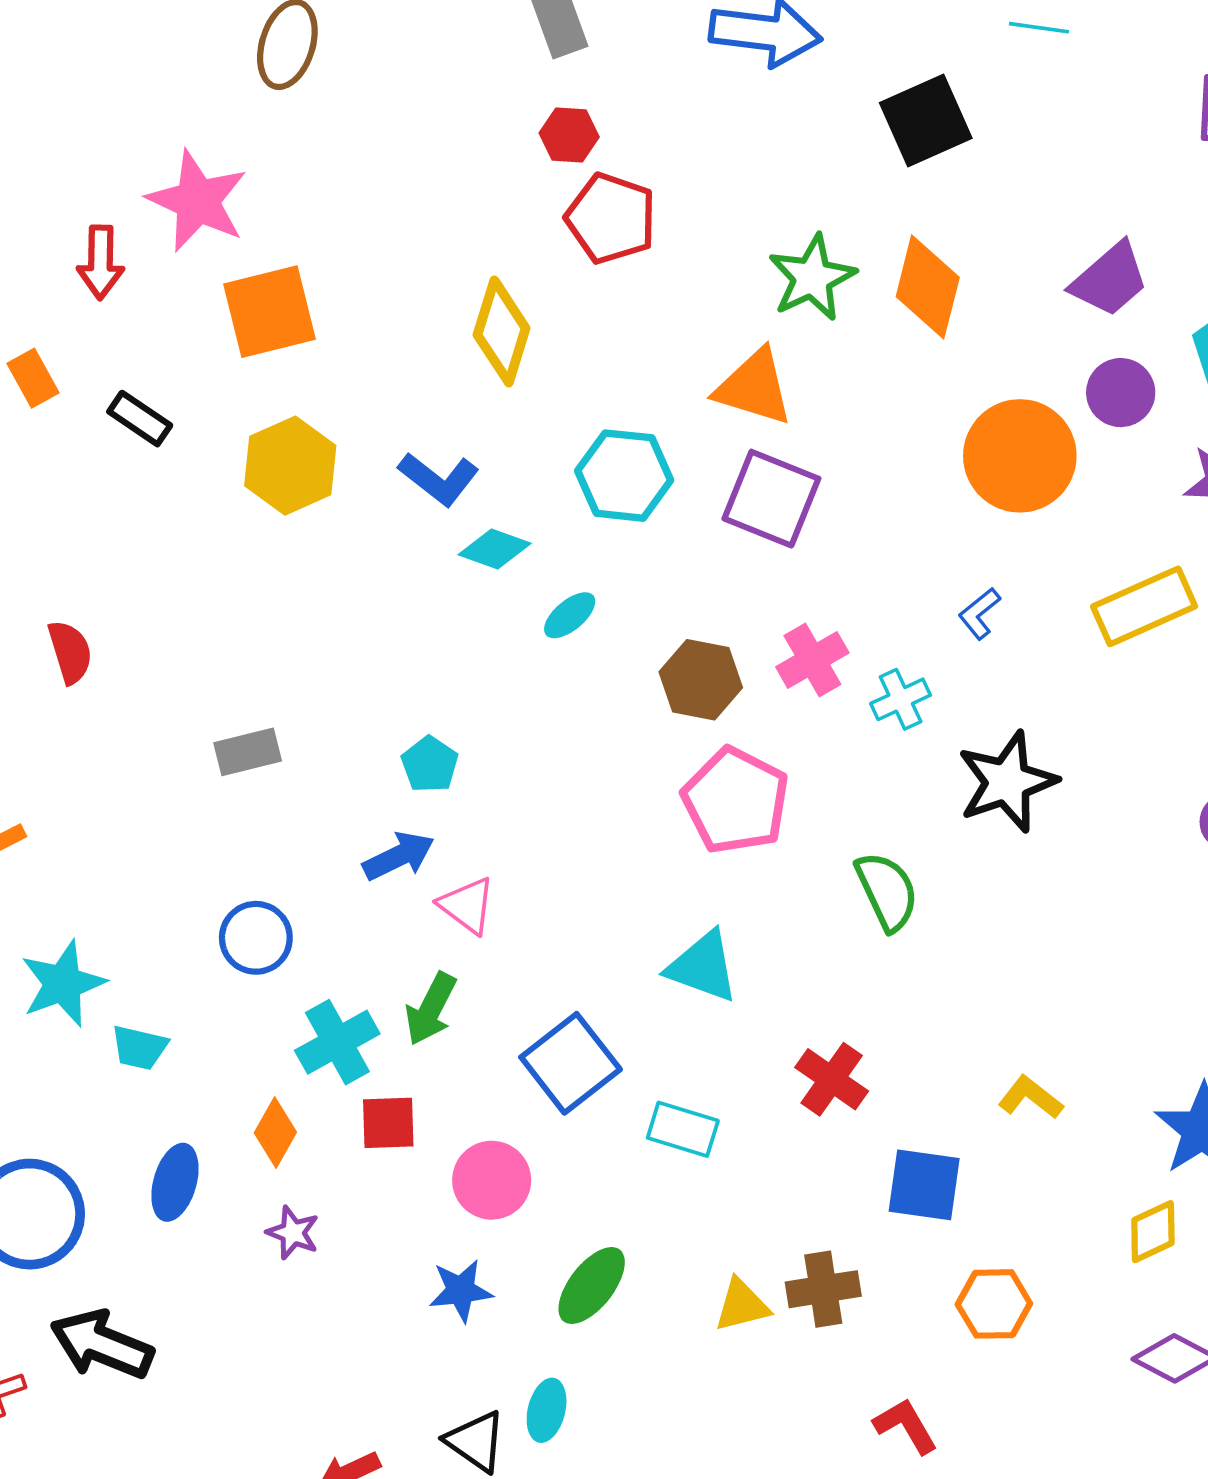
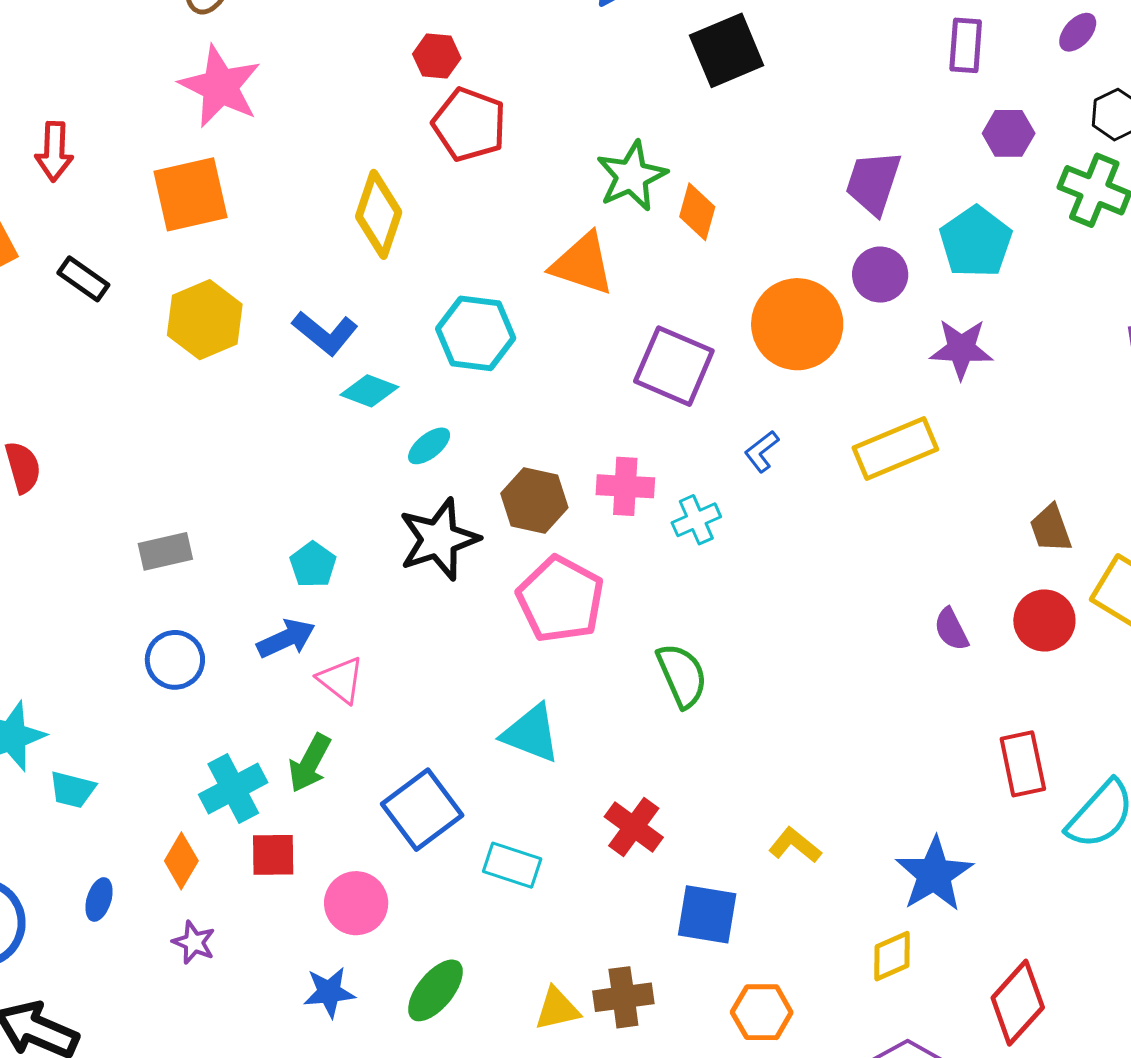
pink star: (197, 201) -> (220, 86), moved
purple trapezoid: (1110, 280) -> (873, 183), turned 148
orange diamond: (928, 287) -> (697, 212), moved, size x0.7
purple square: (771, 499) -> (674, 366), moved
pink cross: (812, 660) -> (625, 486), turned 32
black star: (1007, 782) -> (439, 539), moved
blue circle: (256, 938) -> (175, 660), moved
blue ellipse: (175, 1182) -> (99, 899), size x0.7

